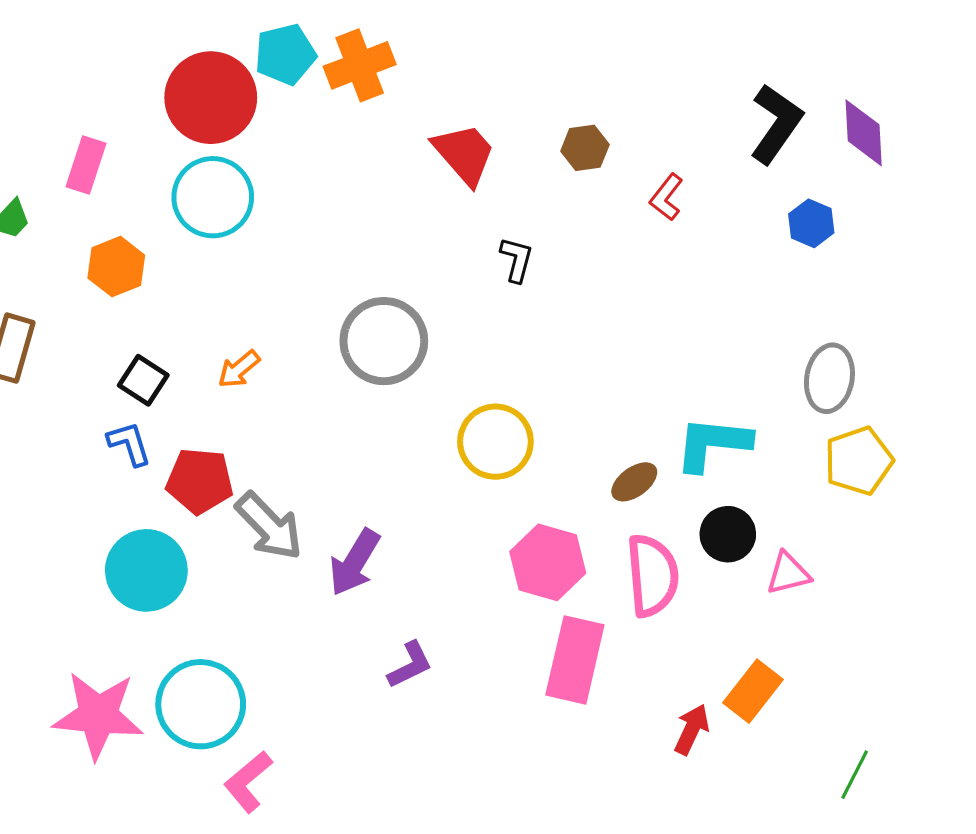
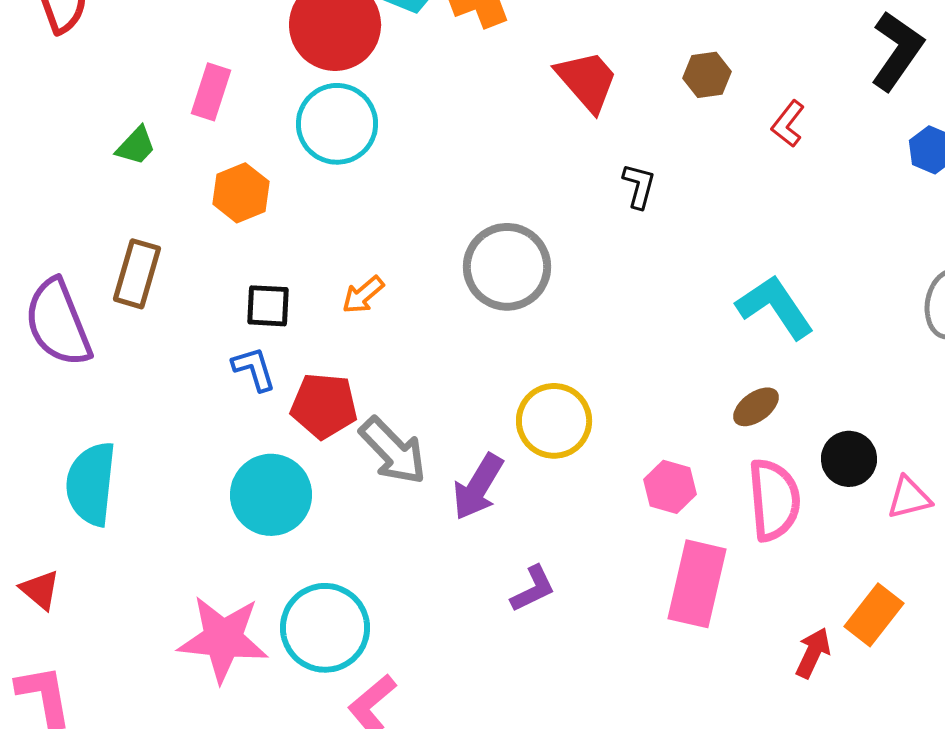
black square: (143, 380) -> (268, 306), turned -30
yellow circle: (495, 442) -> (554, 421), moved
cyan L-shape: (713, 444) -> (775, 307), moved, turned 50
pink hexagon: (548, 562) -> (670, 487), size x0.7

